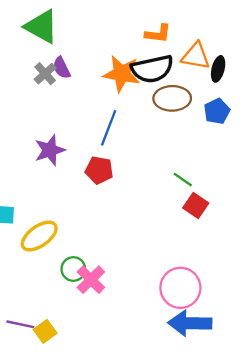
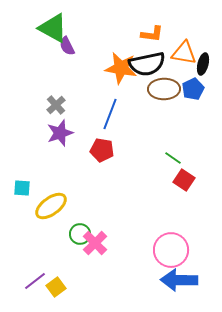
purple semicircle: (62, 68) -> (67, 46), moved
gray cross: (45, 74) -> (56, 105), moved
blue pentagon: (217, 111) -> (193, 89), moved
purple line: (20, 324) -> (35, 281), turned -50

